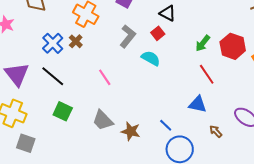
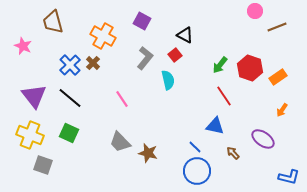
cyan semicircle: (151, 58) -> (168, 80), turned 48
green square: (63, 111) -> (69, 133), moved
blue line: (166, 125) -> (195, 147), moved

